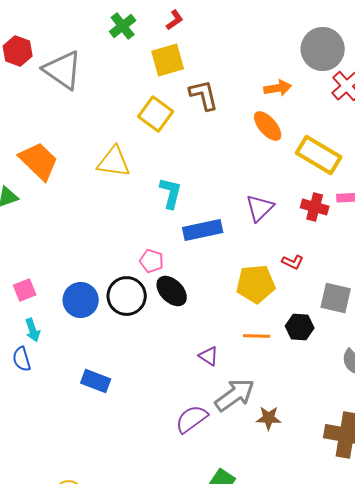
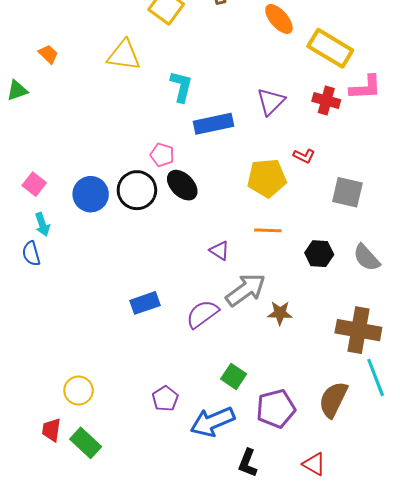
orange trapezoid: (39, 161) -> (48, 54), size x0.5
pink square: (25, 290) -> (34, 184), turned -30
black hexagon: (300, 327) -> (319, 254), moved
blue rectangle: (96, 381) -> (145, 303), moved, turned -40

